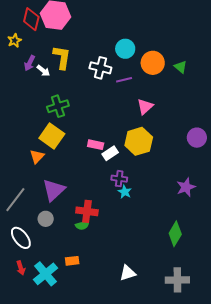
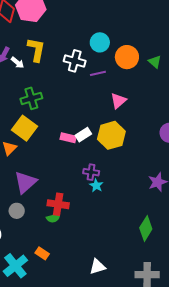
white rectangle: (110, 153) -> (83, 135), moved
orange rectangle: (72, 261) -> (42, 253), turned 40

